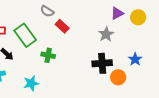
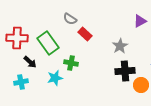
gray star: (106, 34) -> (120, 46), moved
cyan star: (31, 83) -> (55, 78), moved

